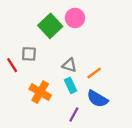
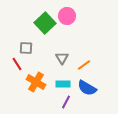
red line: (12, 65) -> (17, 64), moved
gray triangle: (69, 65) -> (62, 58), turned 40
cyan rectangle: (70, 85) -> (63, 84), moved, turned -64

